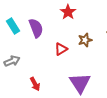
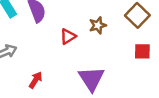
red arrow: (35, 84) -> (36, 80), turned -120

